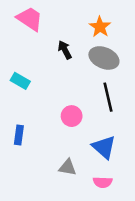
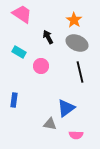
cyan rectangle: (20, 81) -> (19, 52), moved
pink circle: (72, 116) -> (41, 66), moved
blue triangle: (104, 147) -> (66, 108), moved, turned 42

